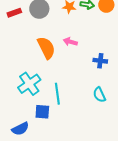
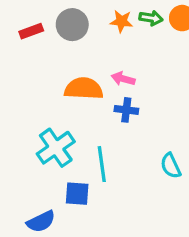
orange semicircle: (46, 48) -> (84, 89), turned -60
blue cross: (100, 61) -> (126, 110), moved

